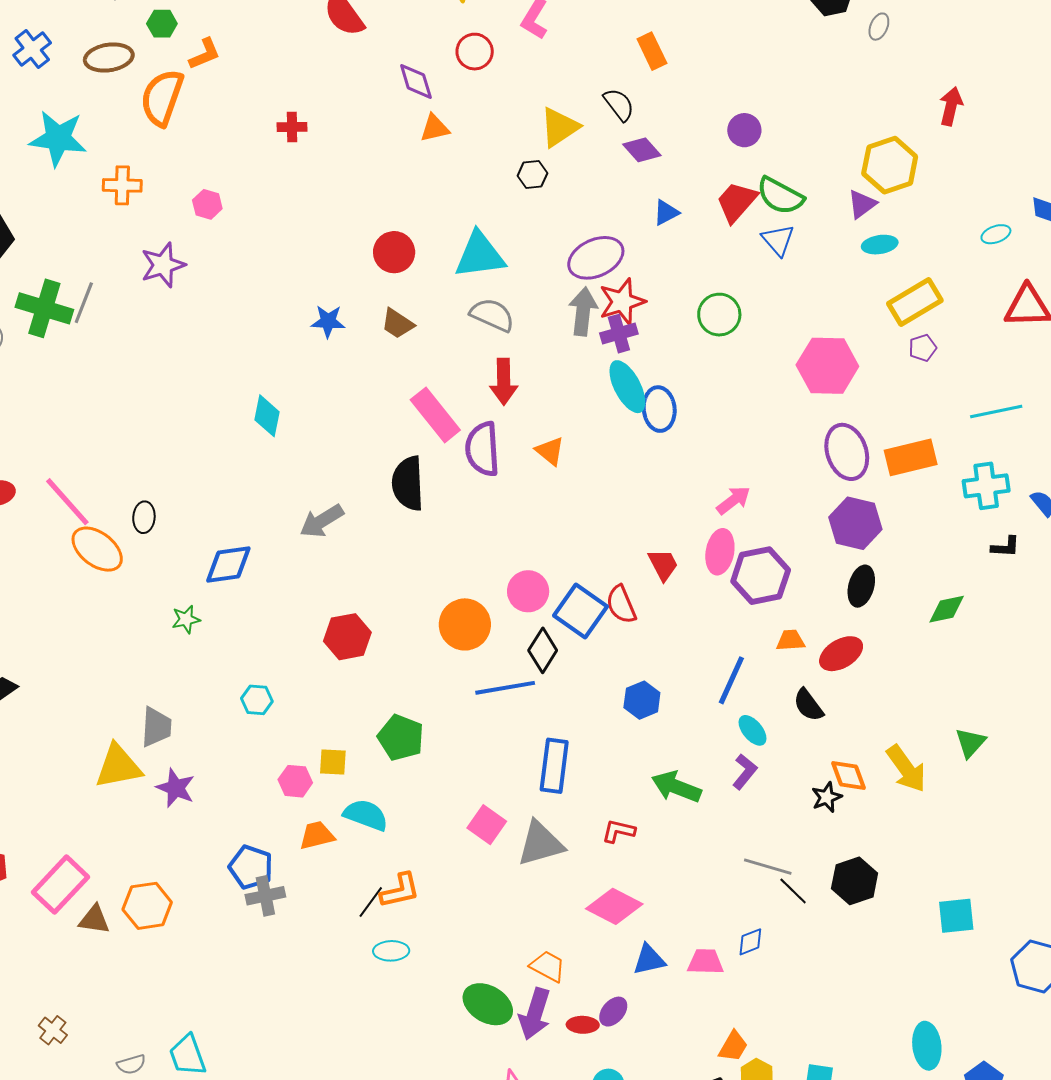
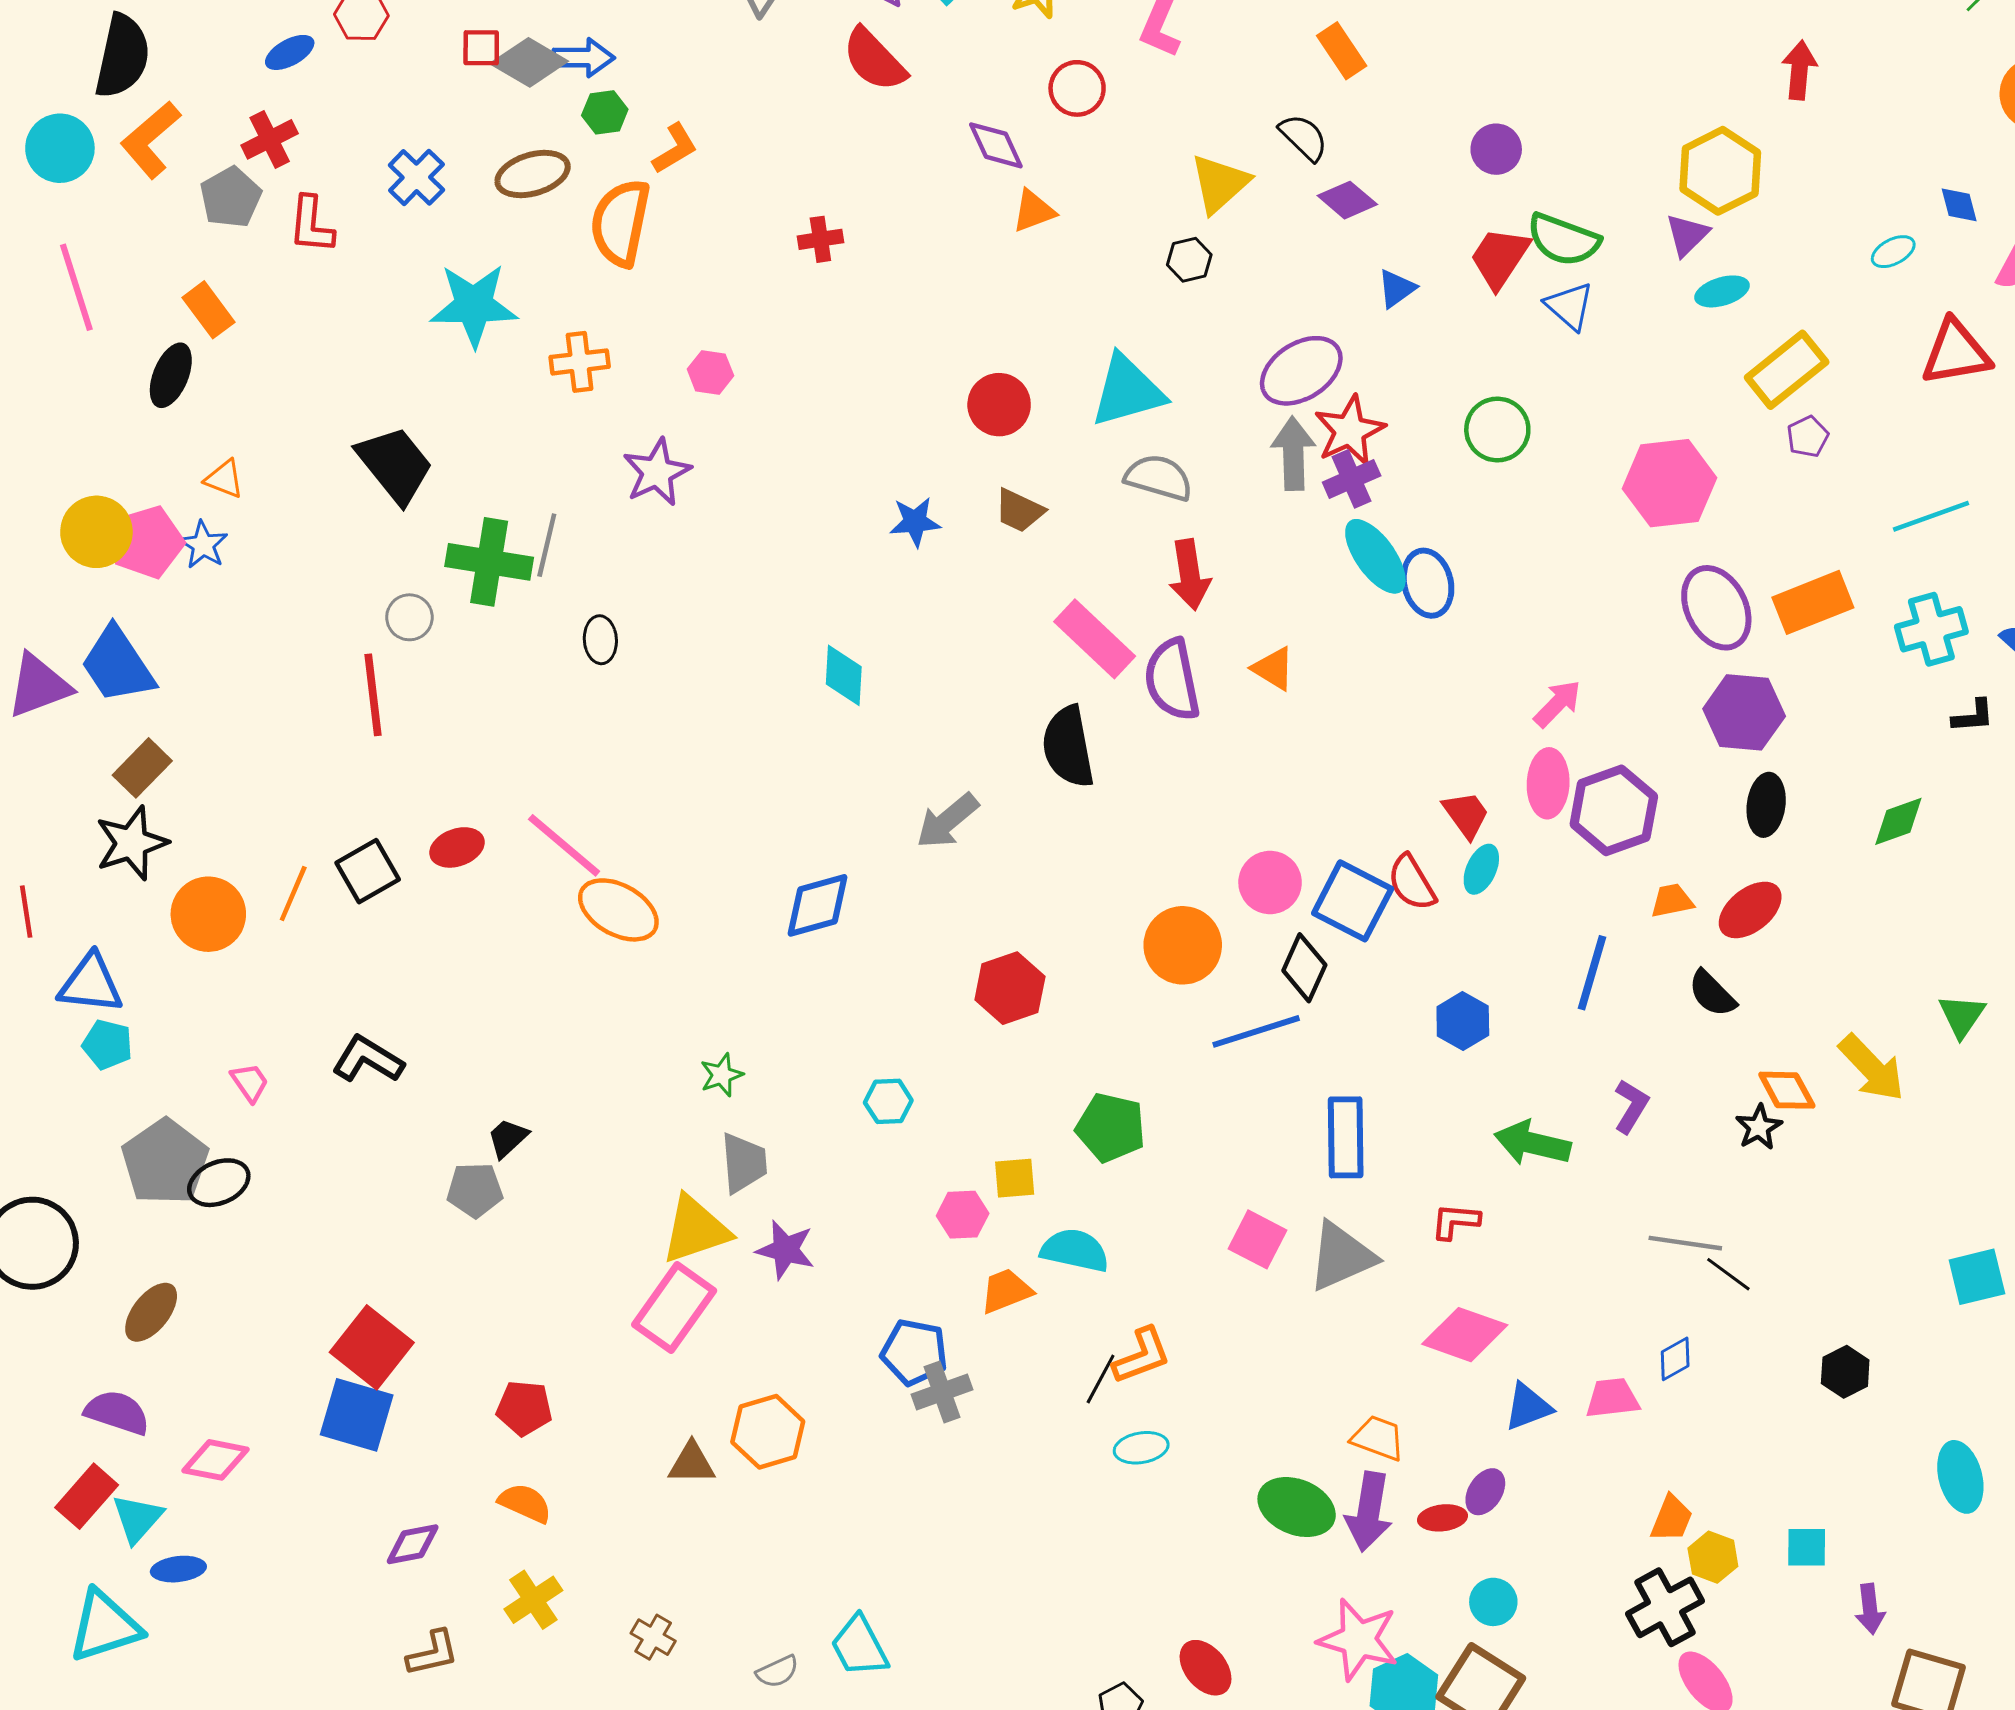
black ellipse: (144, 517) -> (600, 640), moved
green star: (186, 619) -> (722, 1075), moved
cyan ellipse: (753, 730) -> (1481, 869), moved, turned 72
black hexagon: (855, 881) -> (1845, 1372), moved, size x0.7
pink rectangle: (60, 885) -> (674, 1308), moved

